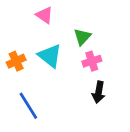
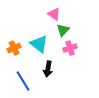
pink triangle: (45, 15) -> (54, 14), moved
black arrow: (99, 92) -> (48, 69), moved

